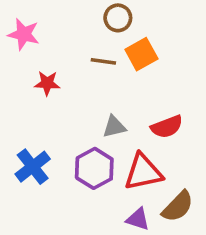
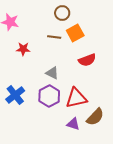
gray triangle: (114, 127) -> (52, 73), moved, turned 40
red semicircle: (167, 127) -> (87, 60), moved

